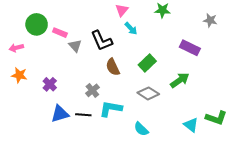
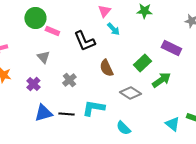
green circle: (37, 24) -> (35, 18), moved
pink rectangle: (60, 33) -> (52, 31), moved
gray triangle: (75, 46) -> (43, 57), moved
green rectangle: (147, 63) -> (142, 63), moved
brown semicircle: (113, 67) -> (106, 68), moved
gray cross: (92, 90) -> (69, 80), moved

